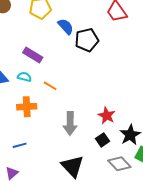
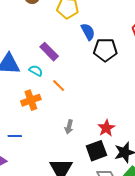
orange cross: (27, 107) -> (31, 100), turned -30
gray arrow: (70, 123) -> (69, 127), size x0.6
black square: (102, 140) -> (96, 151), size x1.5

